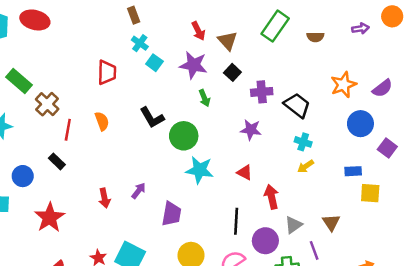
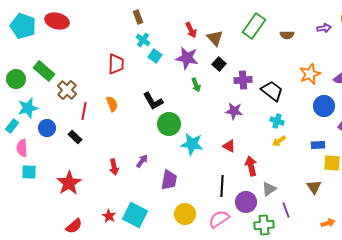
green circle: (184, 136) -> (169, 124), moved
blue circle: (23, 176) -> (47, 128), moved
brown triangle: (331, 222) -> (314, 187), moved

